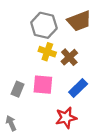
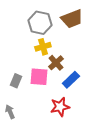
yellow cross: (47, 52) -> (43, 47), turned -35
brown cross: (69, 57) -> (56, 63), moved

